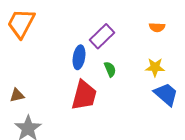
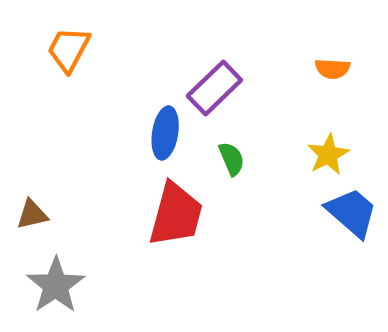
orange trapezoid: (21, 23) -> (69, 49), moved, size x0.7
yellow star: (155, 67) -> (328, 154), turned -30

